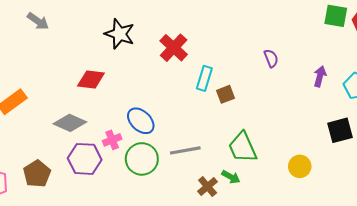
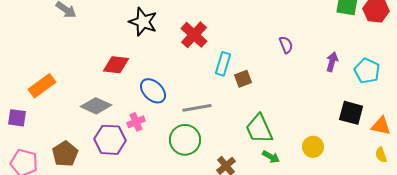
blue ellipse: (141, 121) -> (153, 91), moved
black square: (340, 130) -> (351, 113), turned 30
gray line: (185, 150) -> (197, 108), moved
green circle: (142, 159) -> (185, 140), moved
green arrow: (231, 177) -> (271, 157), moved

